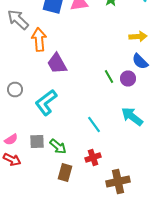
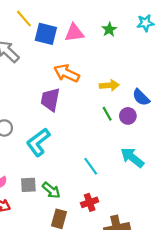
yellow arrow: (138, 36) -> (109, 85), moved
orange arrow: (39, 40) -> (67, 73), moved, turned -60
purple trapezoid: (57, 64) -> (50, 100), turned 40

